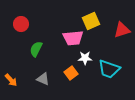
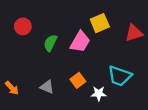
pink trapezoid: (73, 38) -> (80, 42), turned -55
green semicircle: (36, 49) -> (50, 43), moved
white star: (85, 58) -> (99, 93), moved

